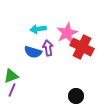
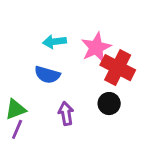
purple arrow: (48, 48) -> (66, 114), moved
black circle: (76, 96) -> (109, 104), moved

